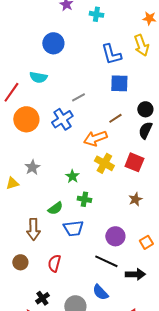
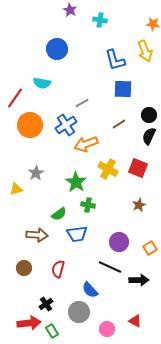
orange arrow: (95, 138) -> (86, 144), moved
green star: (72, 176) -> (76, 182), size x1.5
brown arrow: (33, 229) -> (37, 235), turned -85
blue semicircle: (100, 292) -> (90, 290), moved

